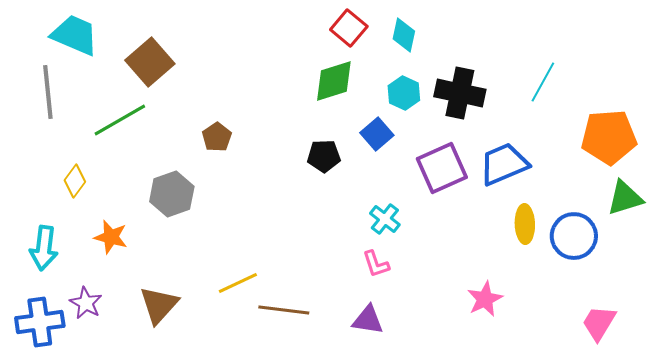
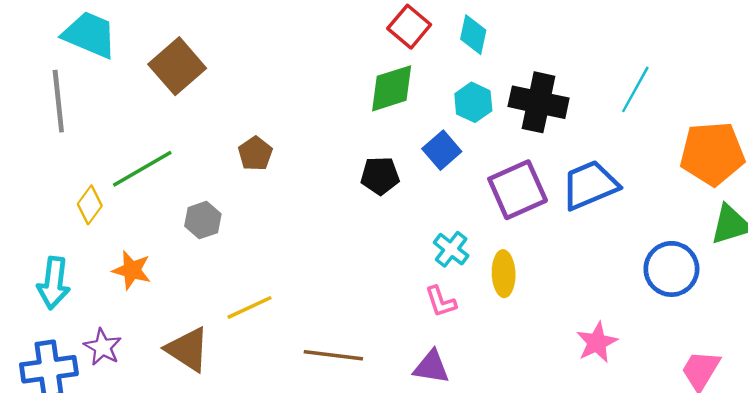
green line: (120, 120) -> (142, 169), moved
gray hexagon: (172, 194) -> (203, 220), size x0.7
yellow ellipse: (525, 224) -> (504, 274), moved
yellow line: (238, 283) -> (249, 307), moved
pink star: (485, 299) -> (597, 342), moved
brown triangle: (159, 305) -> (188, 349), turned -39

